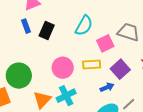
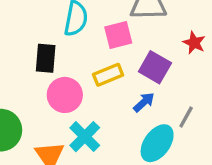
black rectangle: (47, 31) -> (46, 58), moved
pink square: (105, 43) -> (118, 35), turned 30

